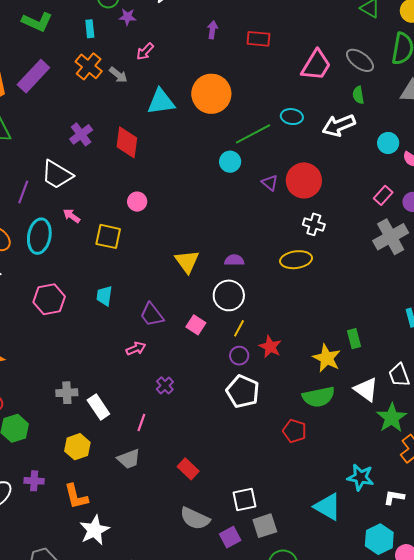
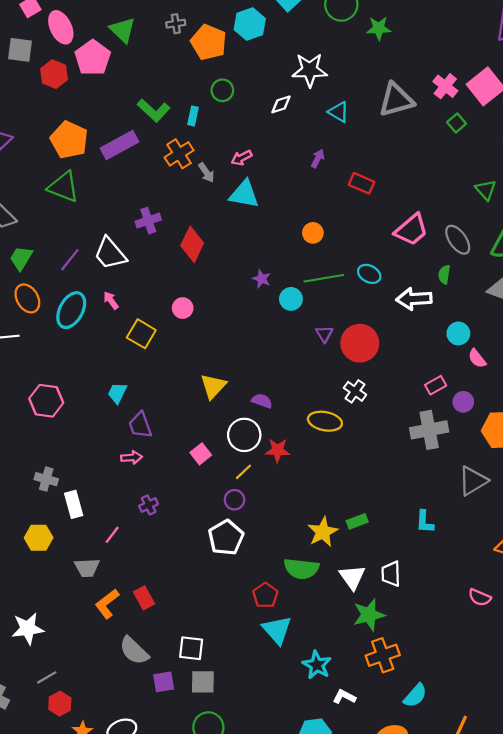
purple star: (127, 17) -> (262, 279), moved
green L-shape: (37, 22) -> (154, 110), moved
orange circle: (211, 94) -> (313, 233), moved, size x0.5
cyan triangle: (161, 102) -> (244, 194), moved
pink hexagon: (49, 299) -> (46, 401), moved
purple trapezoid: (152, 315) -> (140, 425), moved
green rectangle: (354, 339) -> (357, 521), turned 66
red star: (270, 347) -> (278, 450), moved, turned 30
orange L-shape: (76, 497) -> (107, 604), moved, turned 48
cyan triangle: (328, 507) -> (277, 630), moved

